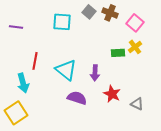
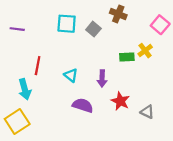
gray square: (89, 12) -> (93, 29), moved
pink square: (135, 23) -> (160, 25), moved
cyan triangle: (66, 70) -> (71, 75), size x0.6

